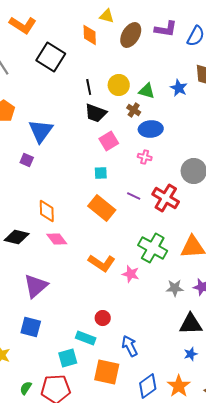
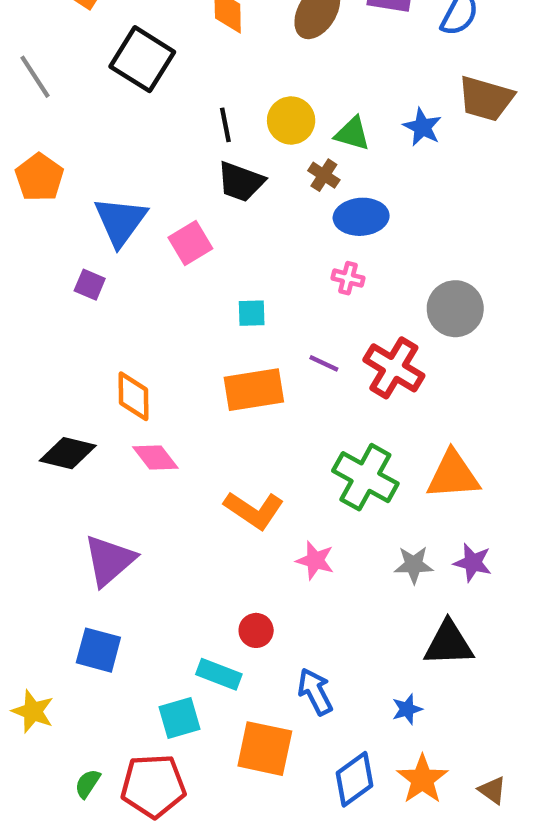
pink square: (109, 141) -> (190, 243), moved
orange rectangle: (102, 208) -> (254, 390), turned -48
pink star: (131, 274) -> (315, 560), moved
blue star: (191, 354) -> (407, 709), moved

